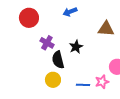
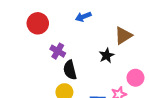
brown triangle: (106, 29) -> (123, 36), turned -36
black star: (76, 47) -> (107, 56), moved

